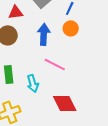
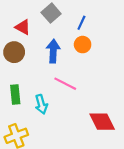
red triangle: (16, 12) -> (23, 27), turned 35
red diamond: (65, 103) -> (102, 122), moved

